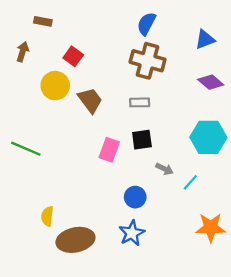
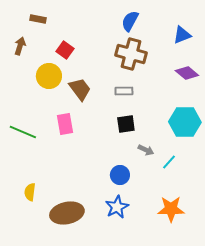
pink rectangle: (109, 150) -> (65, 124), moved, turned -30
yellow semicircle: (47, 216) -> (30, 192), moved
orange star: (211, 227) -> (171, 209), moved

